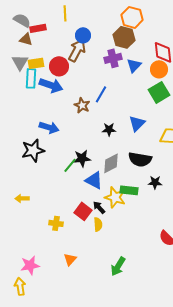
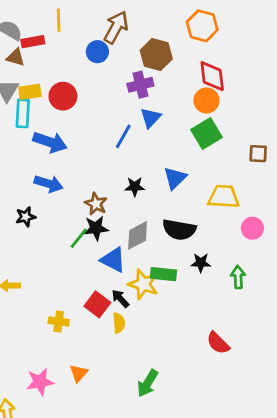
yellow line: (65, 13) -> (59, 20), moved
orange hexagon: (132, 17) -> (202, 26), moved
brown arrow: (77, 50) -> (116, 27), moved
blue triangle: (134, 65) -> (150, 118), moved
blue arrow: (51, 85) -> (50, 142), moved
brown star: (82, 105) -> (96, 204), moved
black star: (33, 150) -> (26, 217), size x0.6
pink star: (30, 265) -> (40, 382), moved

